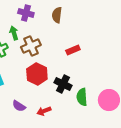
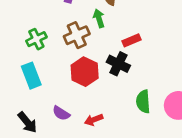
green arrow: (14, 33) -> (99, 18), moved
black cross: (63, 84) -> (118, 64), moved

